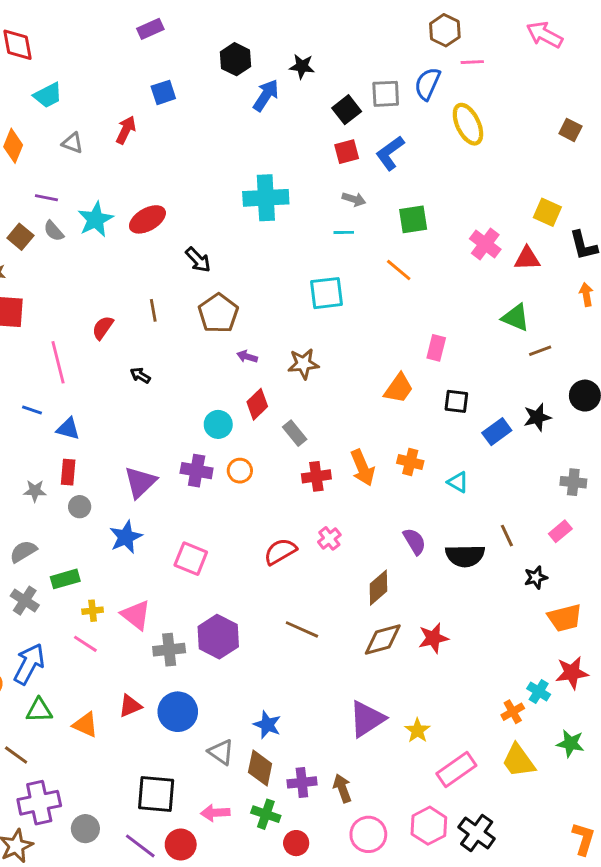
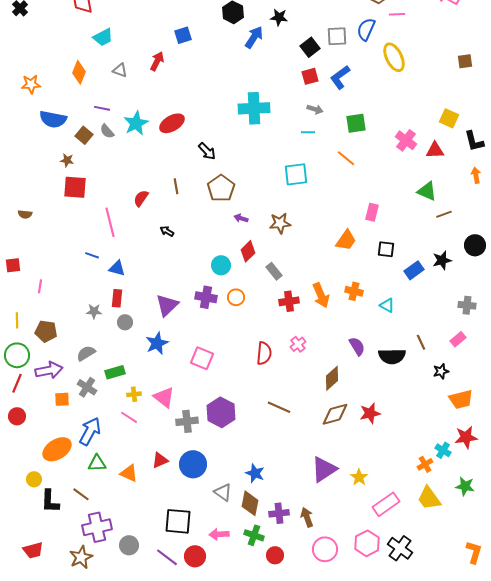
brown square: (570, 130) -> (465, 61), turned -35
red semicircle: (280, 551) -> (264, 353), turned 125

